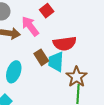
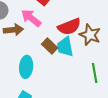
brown star: (77, 77) -> (90, 35), moved

